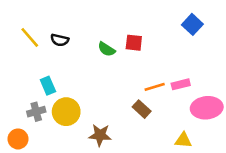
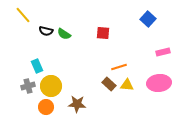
yellow line: (30, 37) -> (23, 15), moved
green semicircle: (106, 49) -> (64, 34), moved
pink rectangle: (181, 84) -> (163, 52), moved
orange circle: (18, 139) -> (46, 107), moved
yellow triangle: (183, 140) -> (127, 85), moved

